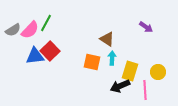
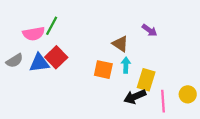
purple arrow: (146, 27) -> (149, 30), moved
gray semicircle: (13, 30) -> (15, 61), moved
pink semicircle: (30, 30) -> (34, 34), turned 36
yellow circle: (158, 72) -> (188, 94), moved

